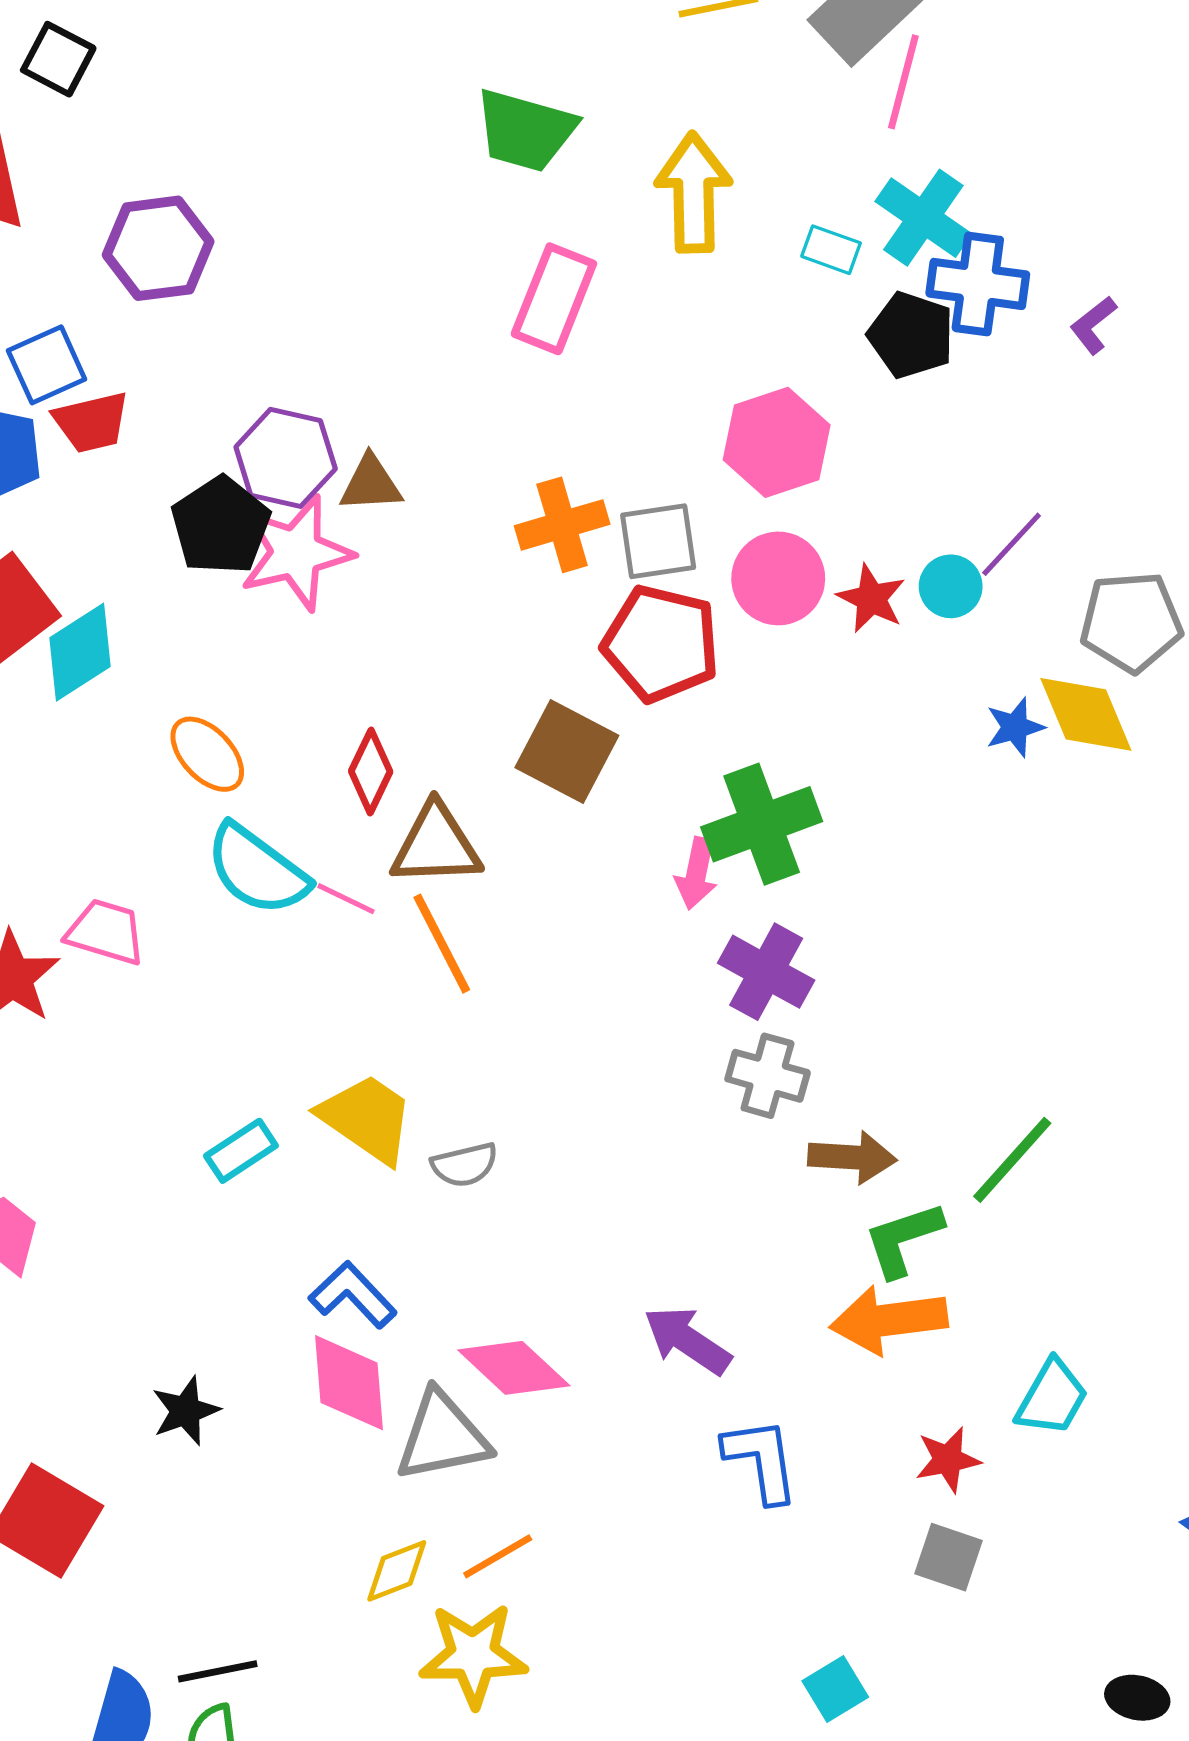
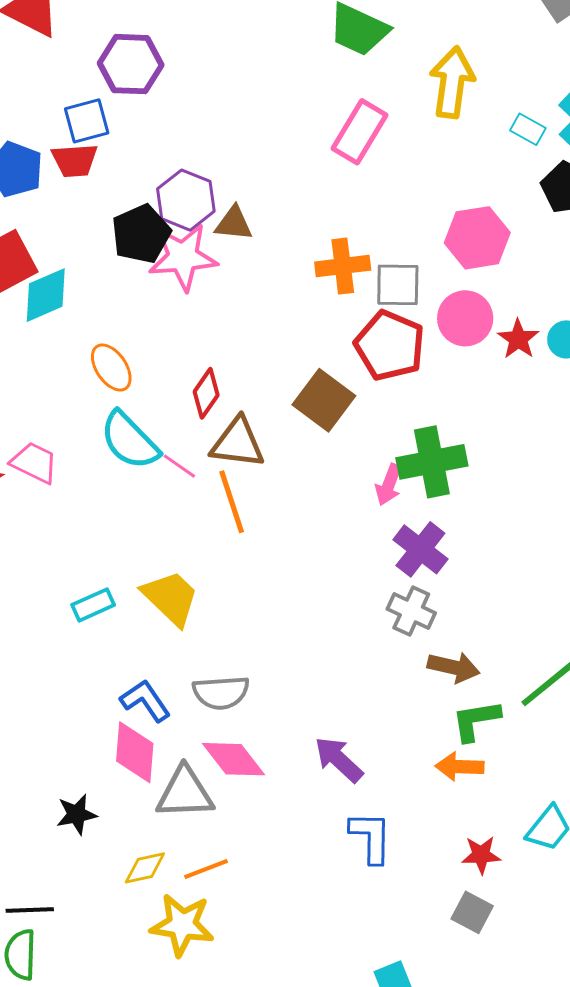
blue square: (47, 365) -> (87, 121), moved
gray semicircle: (465, 1165) -> (221, 692), moved, size x1.4
orange arrow: (889, 1320) -> (460, 767), size x0.7
black star: (186, 1411) -> (77, 814), moved

